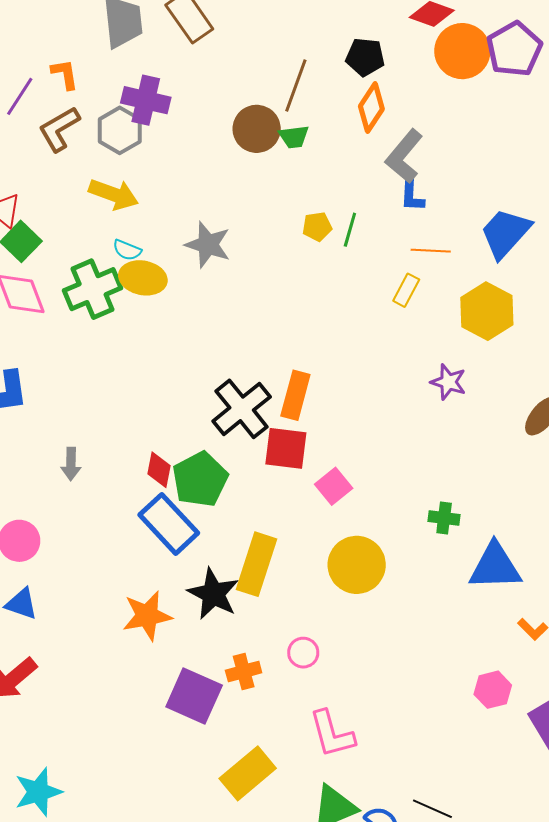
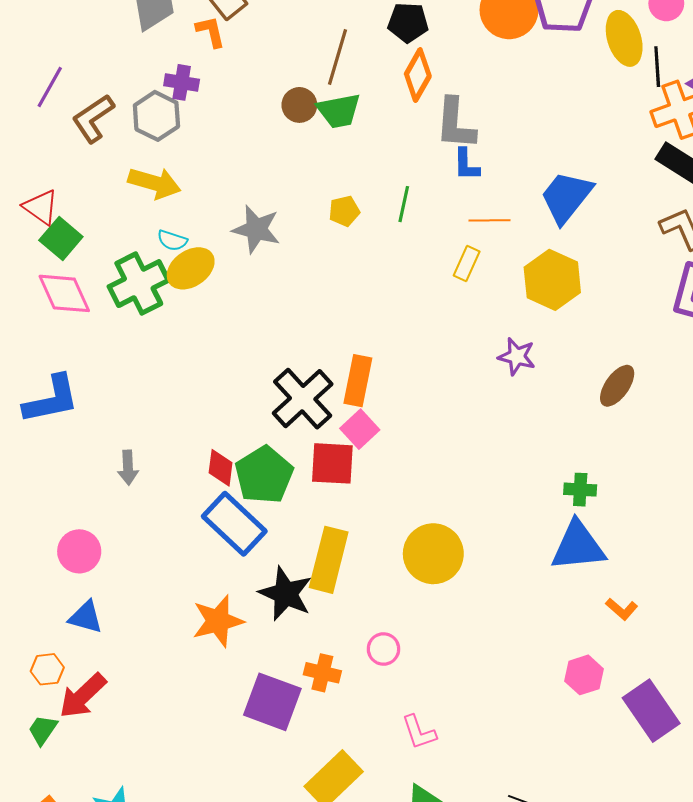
orange L-shape: (65, 74) -> (211, 32), moved
purple cross: (146, 100) -> (182, 82), size x0.7
brown circle: (257, 129) -> (299, 105), size x0.7
green trapezoid: (294, 137) -> (339, 111), size x1.4
gray L-shape: (404, 156) -> (455, 124), turned -32
yellow pentagon: (317, 227) -> (344, 211), moved
yellow ellipse: (143, 278) -> (191, 268), turned -42
red square: (286, 448) -> (332, 463), moved
pink square: (334, 486) -> (360, 429), moved
green cross: (444, 518) -> (580, 490), moved
orange cross: (244, 671) -> (322, 673), turned 32
pink L-shape: (332, 734) -> (419, 732), size x0.7

